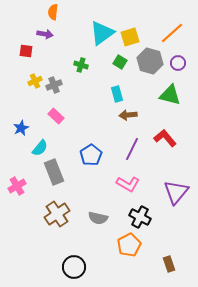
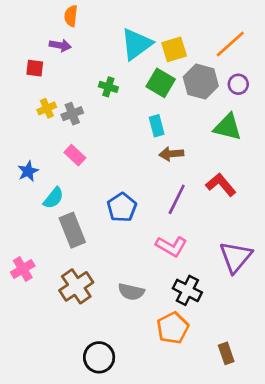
green square: (120, 62) -> (161, 83), size x1.5
pink cross: (17, 186) -> (23, 269), moved

